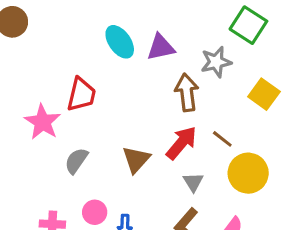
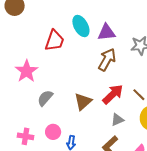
brown arrow: (187, 92) -> (107, 60), moved, turned 30
red trapezoid: (81, 94) -> (54, 41), moved
gray triangle: (193, 182) -> (117, 120), turned 32

